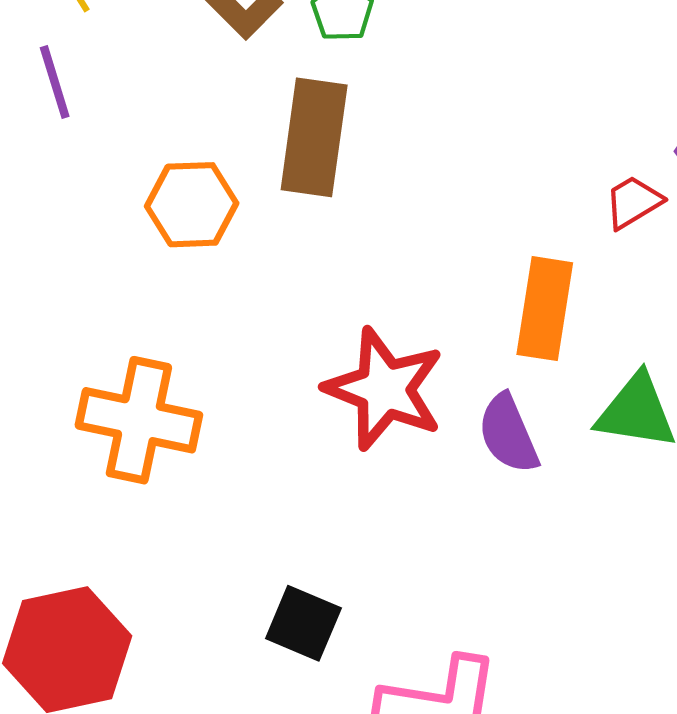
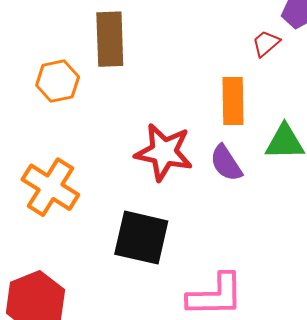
orange cross: (139, 420) -> (50, 187), turned 30
black square: (303, 623) -> (141, 238), moved, size x1.6

